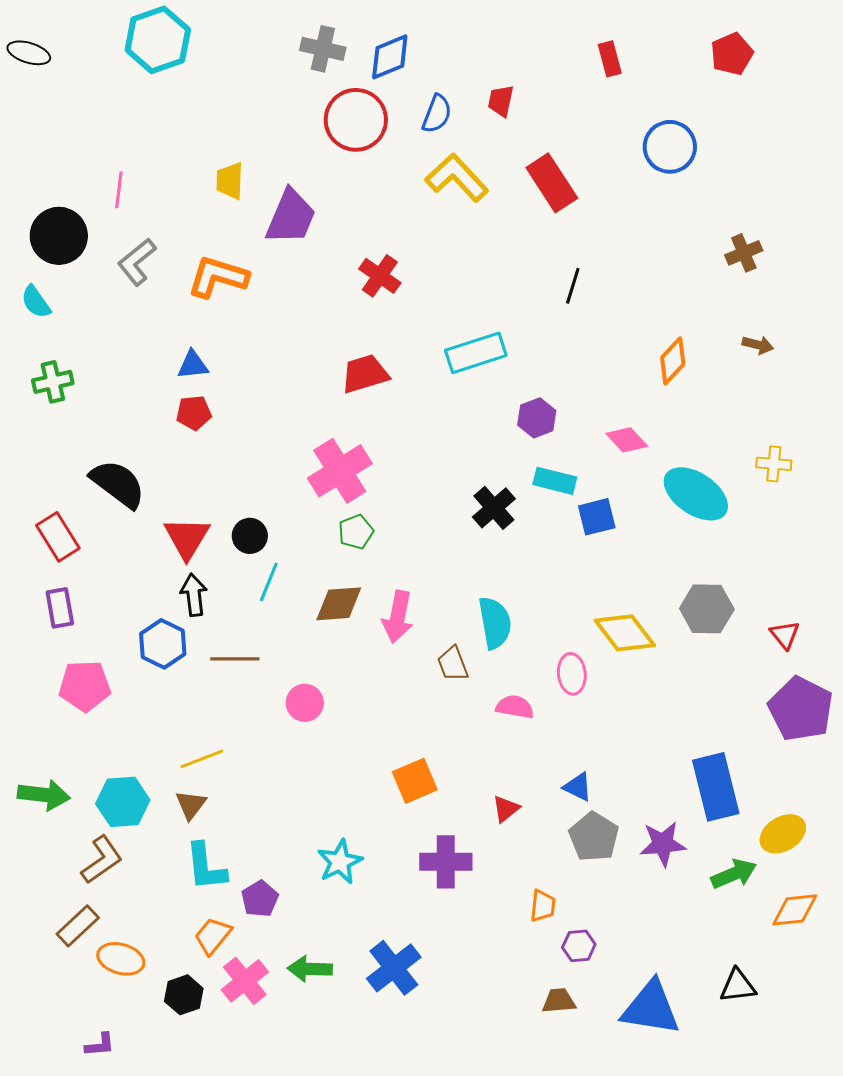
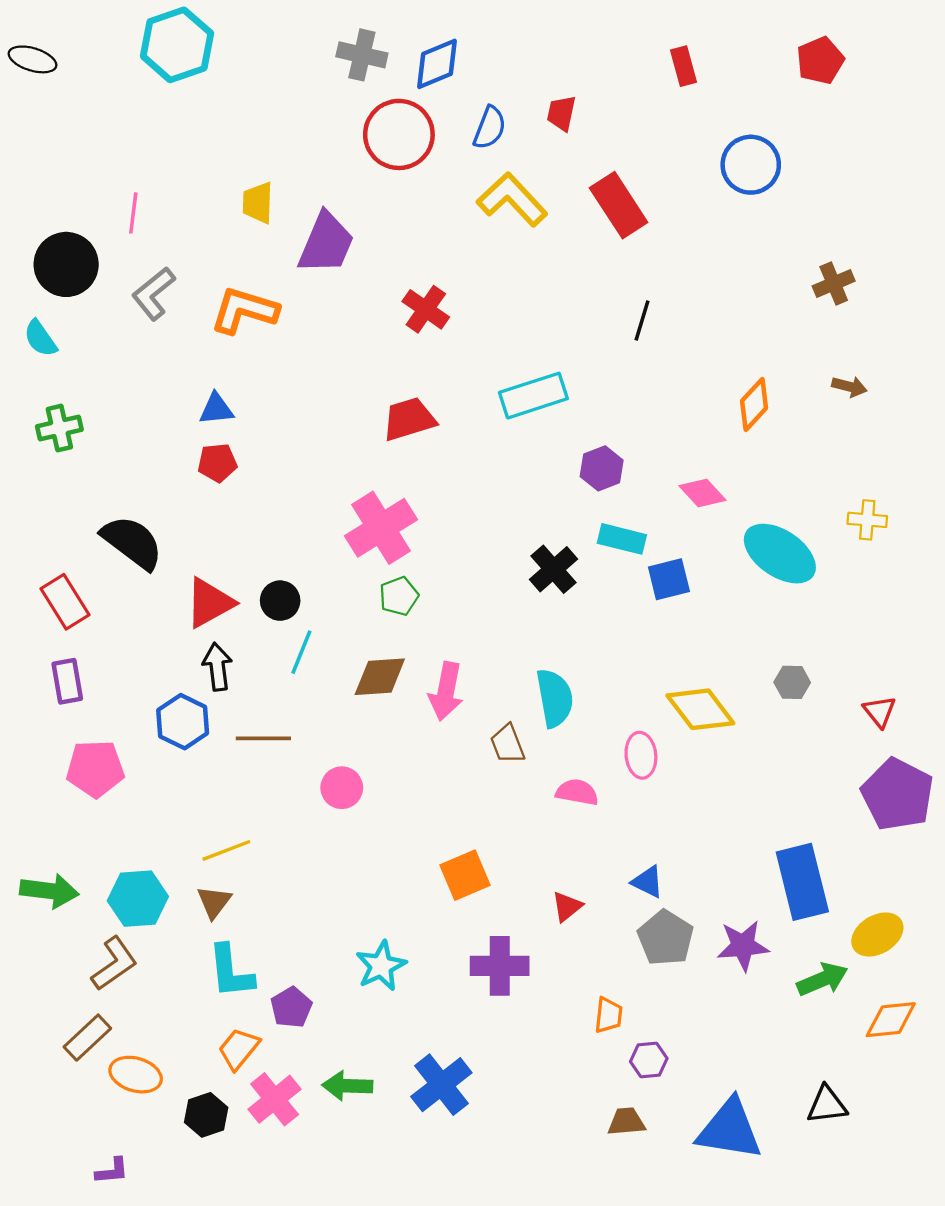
red triangle: (187, 538) -> (210, 603), turned 30
gray hexagon: (707, 609) -> (792, 682), size x0.6

